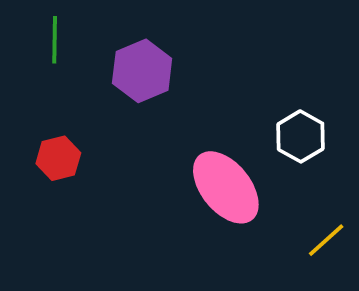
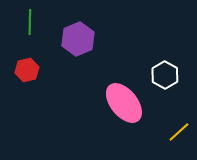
red hexagon: (58, 158) -> (27, 70), moved

